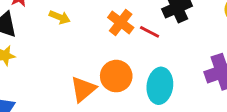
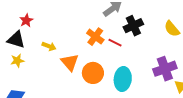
yellow arrow: (60, 17) -> (49, 46), moved
orange triangle: (83, 89) -> (70, 62), moved, turned -30

